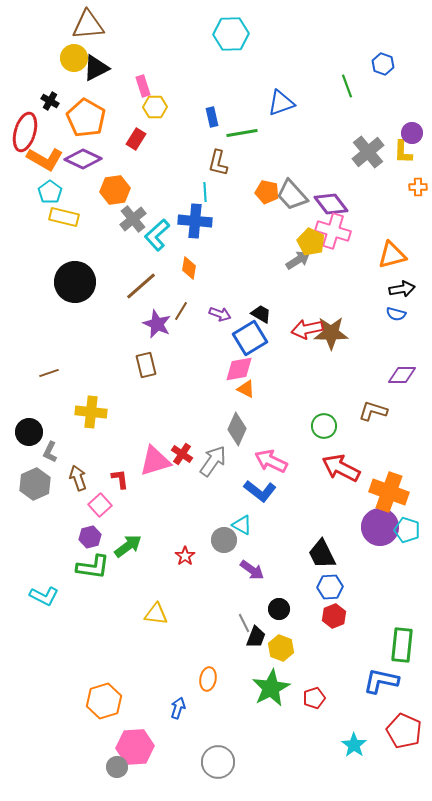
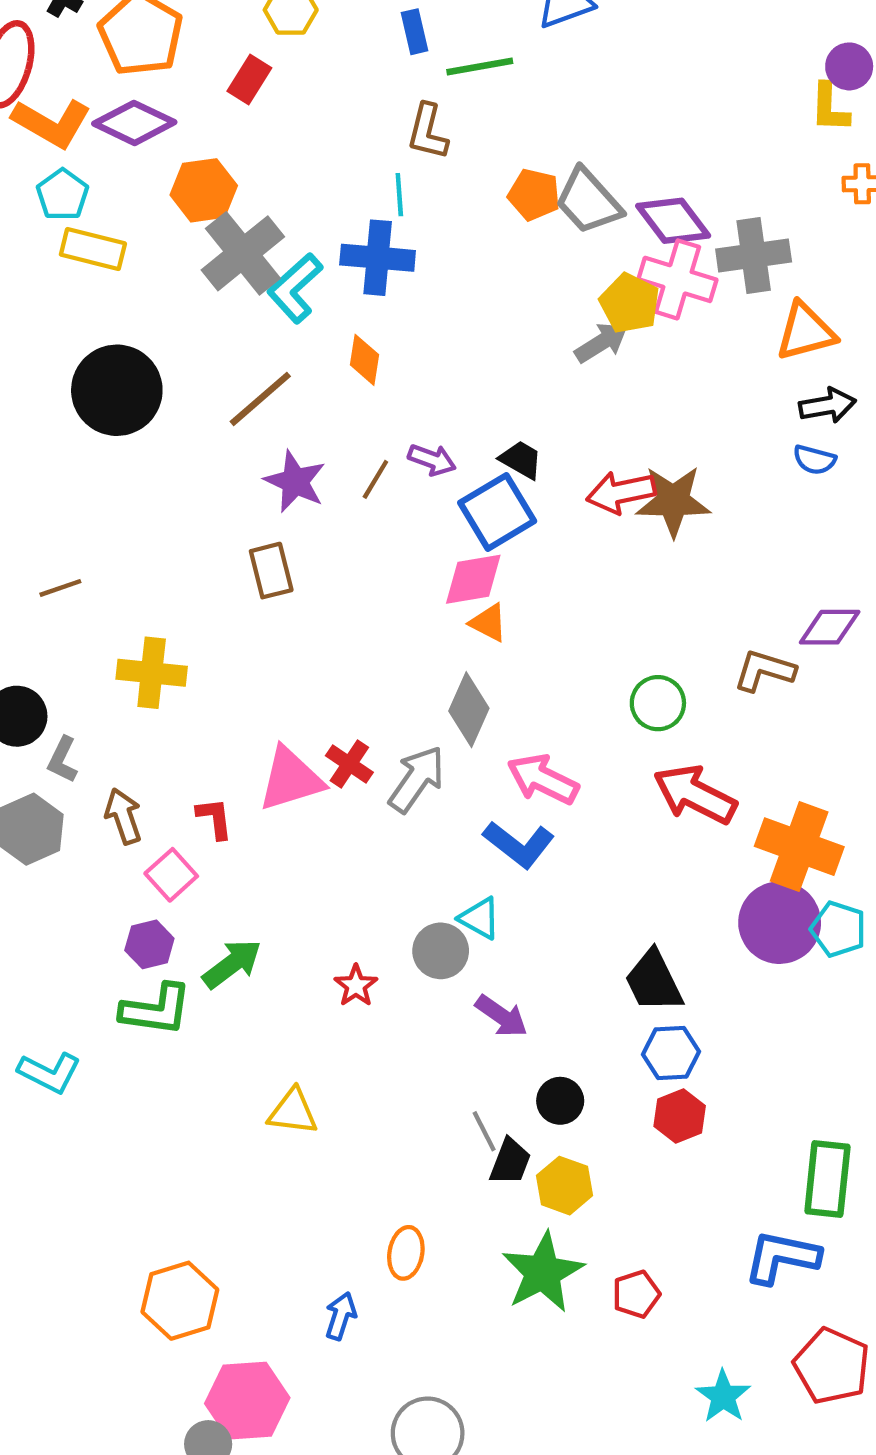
gray cross: (368, 152) -> (754, 256), moved, turned 32
gray cross: (133, 219) -> (243, 253), size x1.4
brown line: (181, 311) -> (375, 479), moved
purple diamond: (402, 375) -> (830, 627), moved

